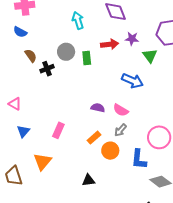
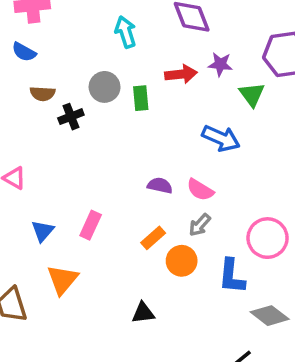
brown semicircle: (31, 56) -> (42, 94), turned 128
blue triangle: (23, 131) -> (43, 231), moved

